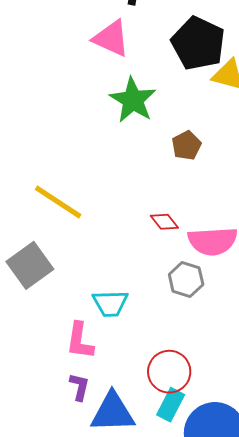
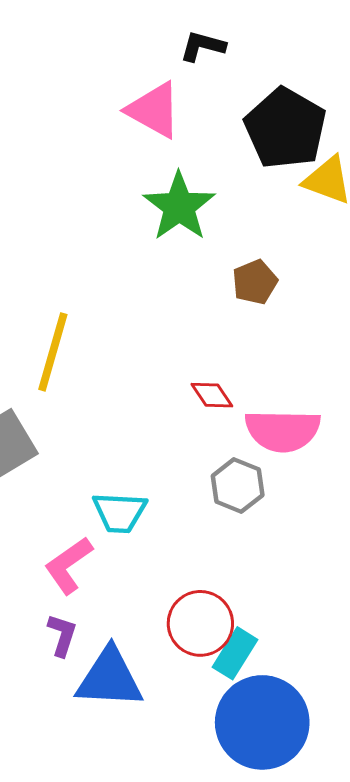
yellow line: (58, 202) -> (53, 352), turned 68
pink L-shape: (80, 341) -> (69, 565), turned 42
cyan rectangle: (171, 405) -> (235, 653), moved

